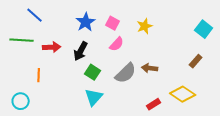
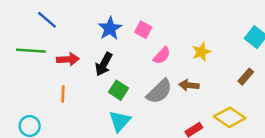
yellow star: (145, 26) -> (201, 52), moved
pink semicircle: (117, 44) -> (162, 56), moved
orange line: (39, 75) -> (63, 94), moved

